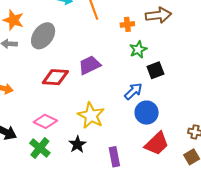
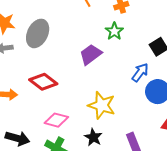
green star: (138, 50) -> (114, 31), moved
red diamond: (55, 77) -> (43, 82), moved, turned 44

